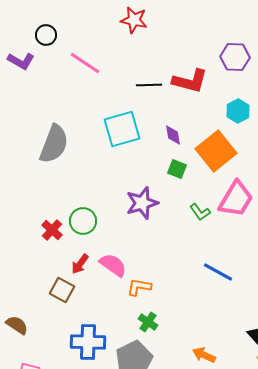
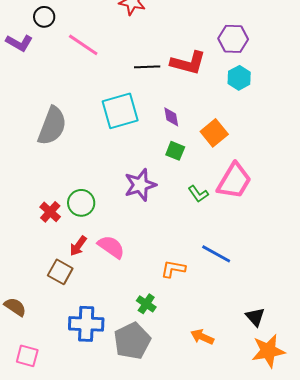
cyan hexagon: (238, 111) -> (239, 78), moved
orange square: (216, 151) -> (214, 133), size x0.7
orange L-shape: (139, 287) -> (173, 269), moved

